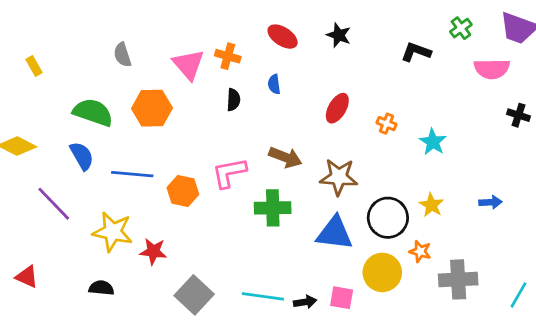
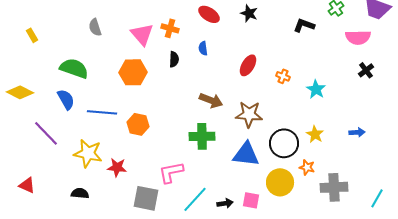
orange hexagon: (152, 108) -> (133, 72), moved
black cross: (519, 115) -> (366, 70), moved, turned 35
pink L-shape: (229, 173) -> (171, 172), moved
gray square: (194, 295) -> (146, 198), turned -32
cyan line: (263, 296) -> (195, 199), turned -56

